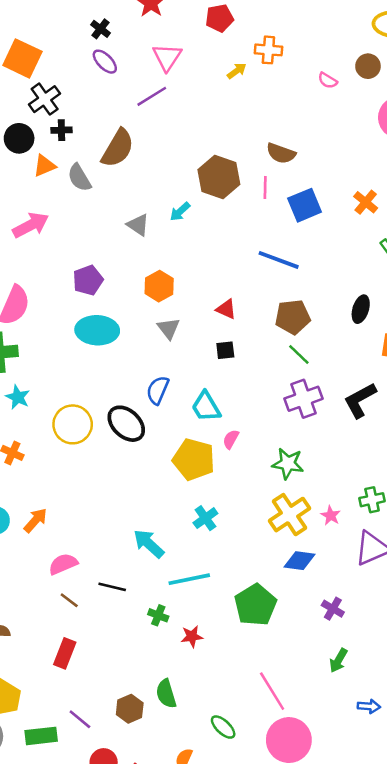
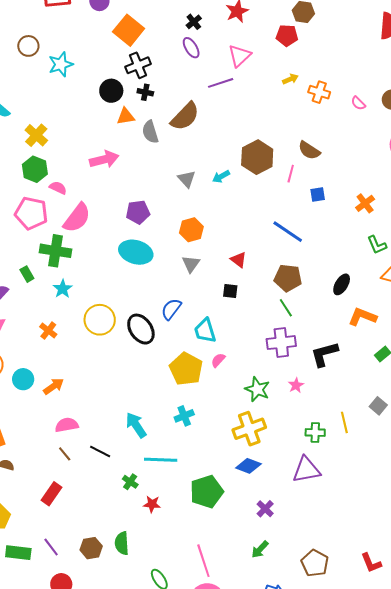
orange cross: (268, 50) -> (319, 92), moved
blue square: (305, 205) -> (318, 194), size x0.6
pink star: (331, 515) -> (296, 385), moved

